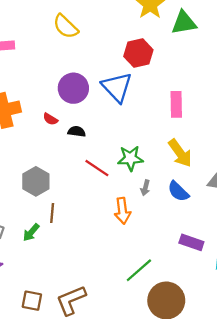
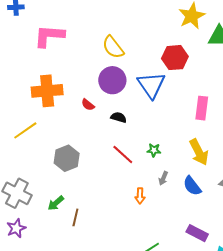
yellow semicircle: (66, 26) -> (113, 47), moved
black semicircle: (77, 131) -> (119, 117), moved
green star: (130, 158) -> (154, 150), size x0.6
orange arrow: (122, 211) -> (140, 196), size x0.7
brown line: (52, 213) -> (75, 217), moved

